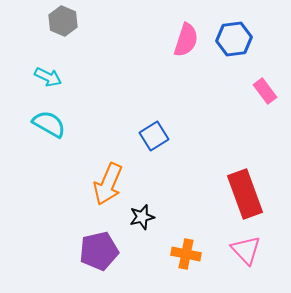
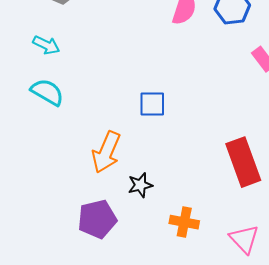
blue square: (154, 136) -> (152, 104), turned 32
pink triangle: (246, 250) -> (244, 239), moved

